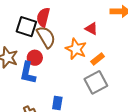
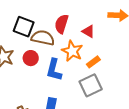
red semicircle: (43, 17) -> (62, 24), moved
brown semicircle: (46, 37) -> (43, 38), turned -50
blue L-shape: (28, 73) -> (54, 70), moved

